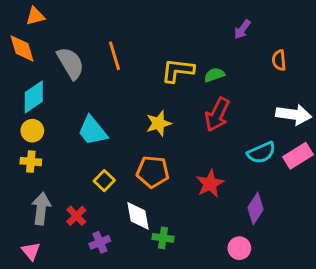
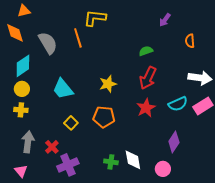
yellow L-shape: (178, 70) -> (95, 18), moved
red star: (210, 184) -> (146, 108), moved
white diamond: (138, 216) -> (133, 160), moved
purple cross: (100, 242) -> (68, 165), size x1.5

